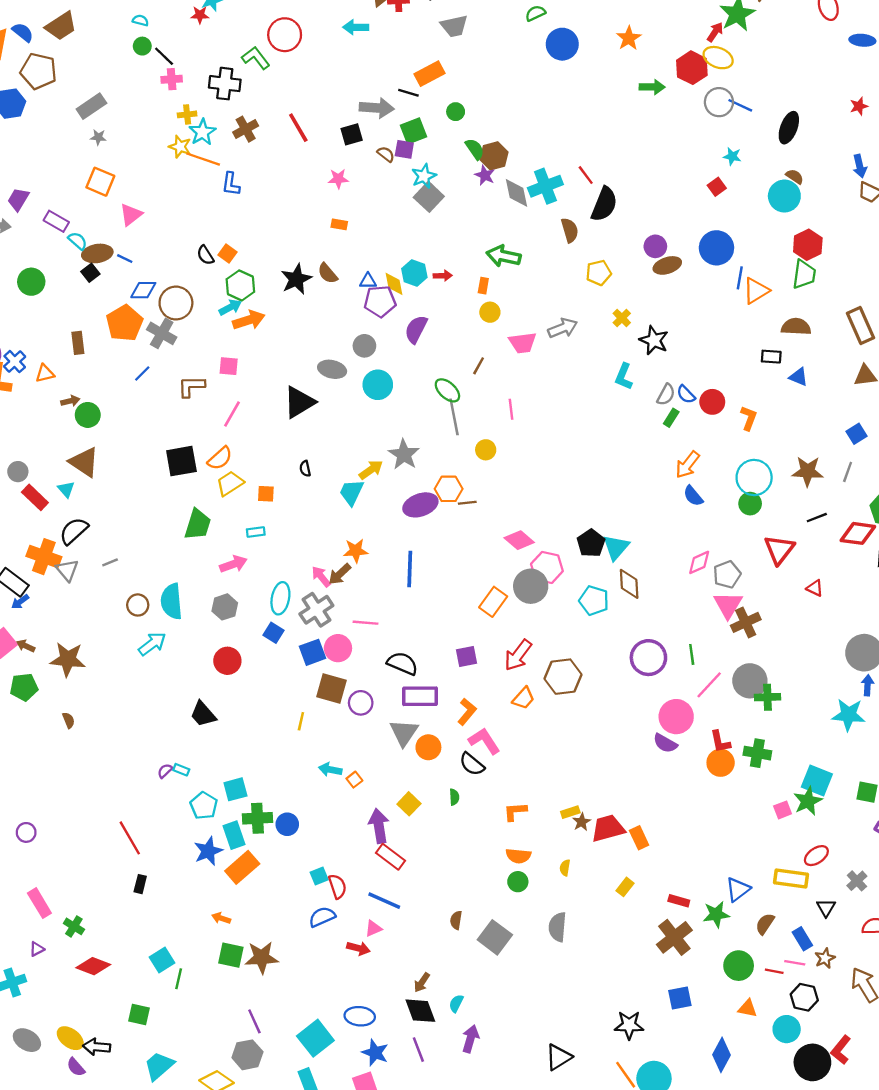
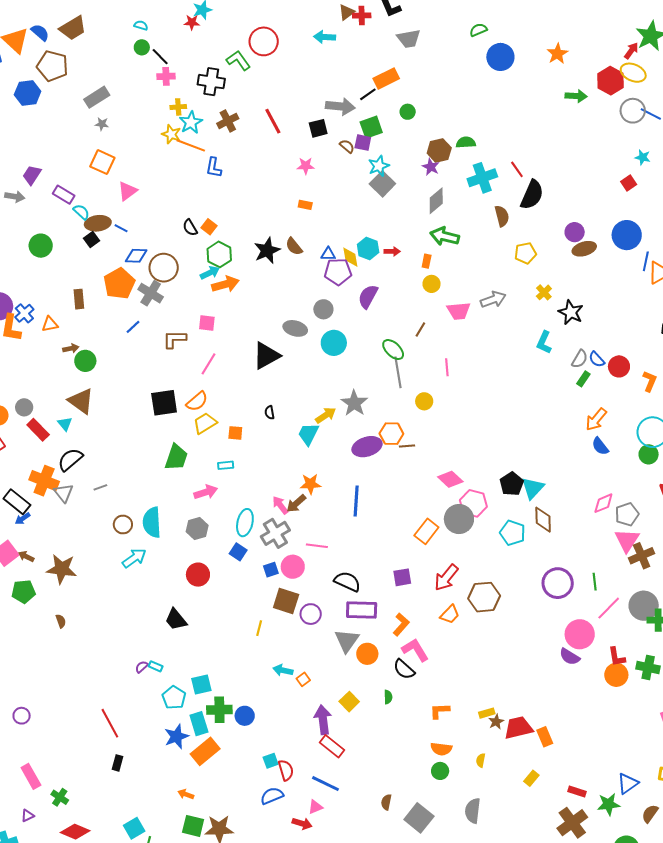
black line: (408, 93) -> (368, 94), turned -54
green semicircle: (475, 149) -> (466, 142), moved, turned -60
gray diamond: (517, 193) -> (436, 201), moved, turned 60
blue square: (312, 652) -> (271, 570), size x0.7

